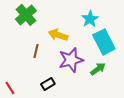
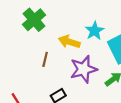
cyan star: (90, 19) -> (94, 31), moved

